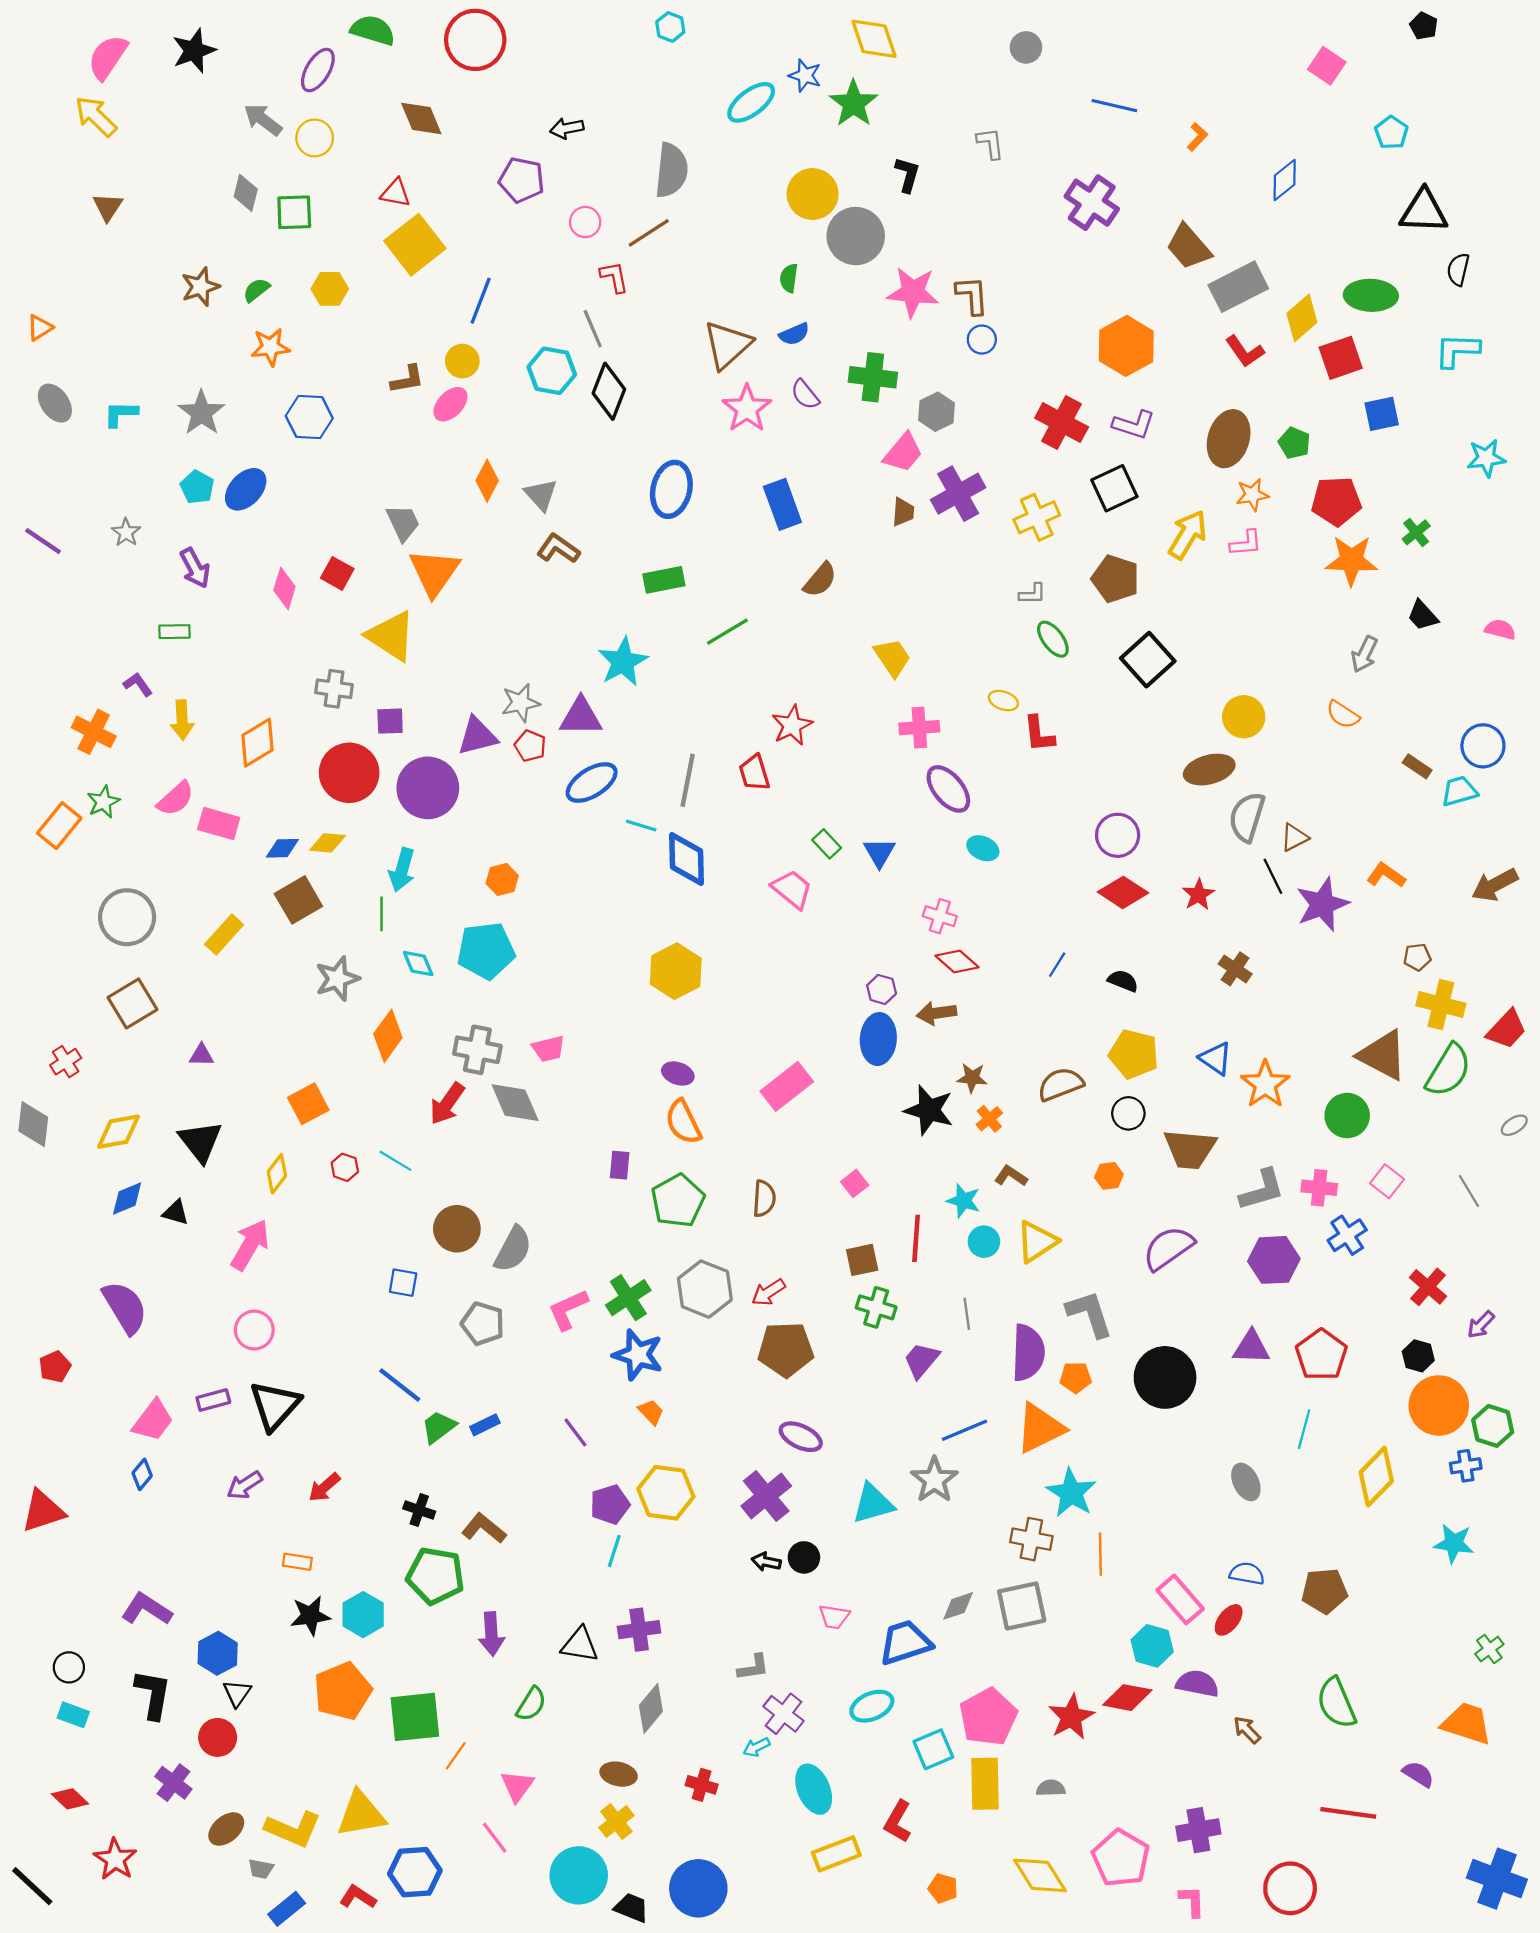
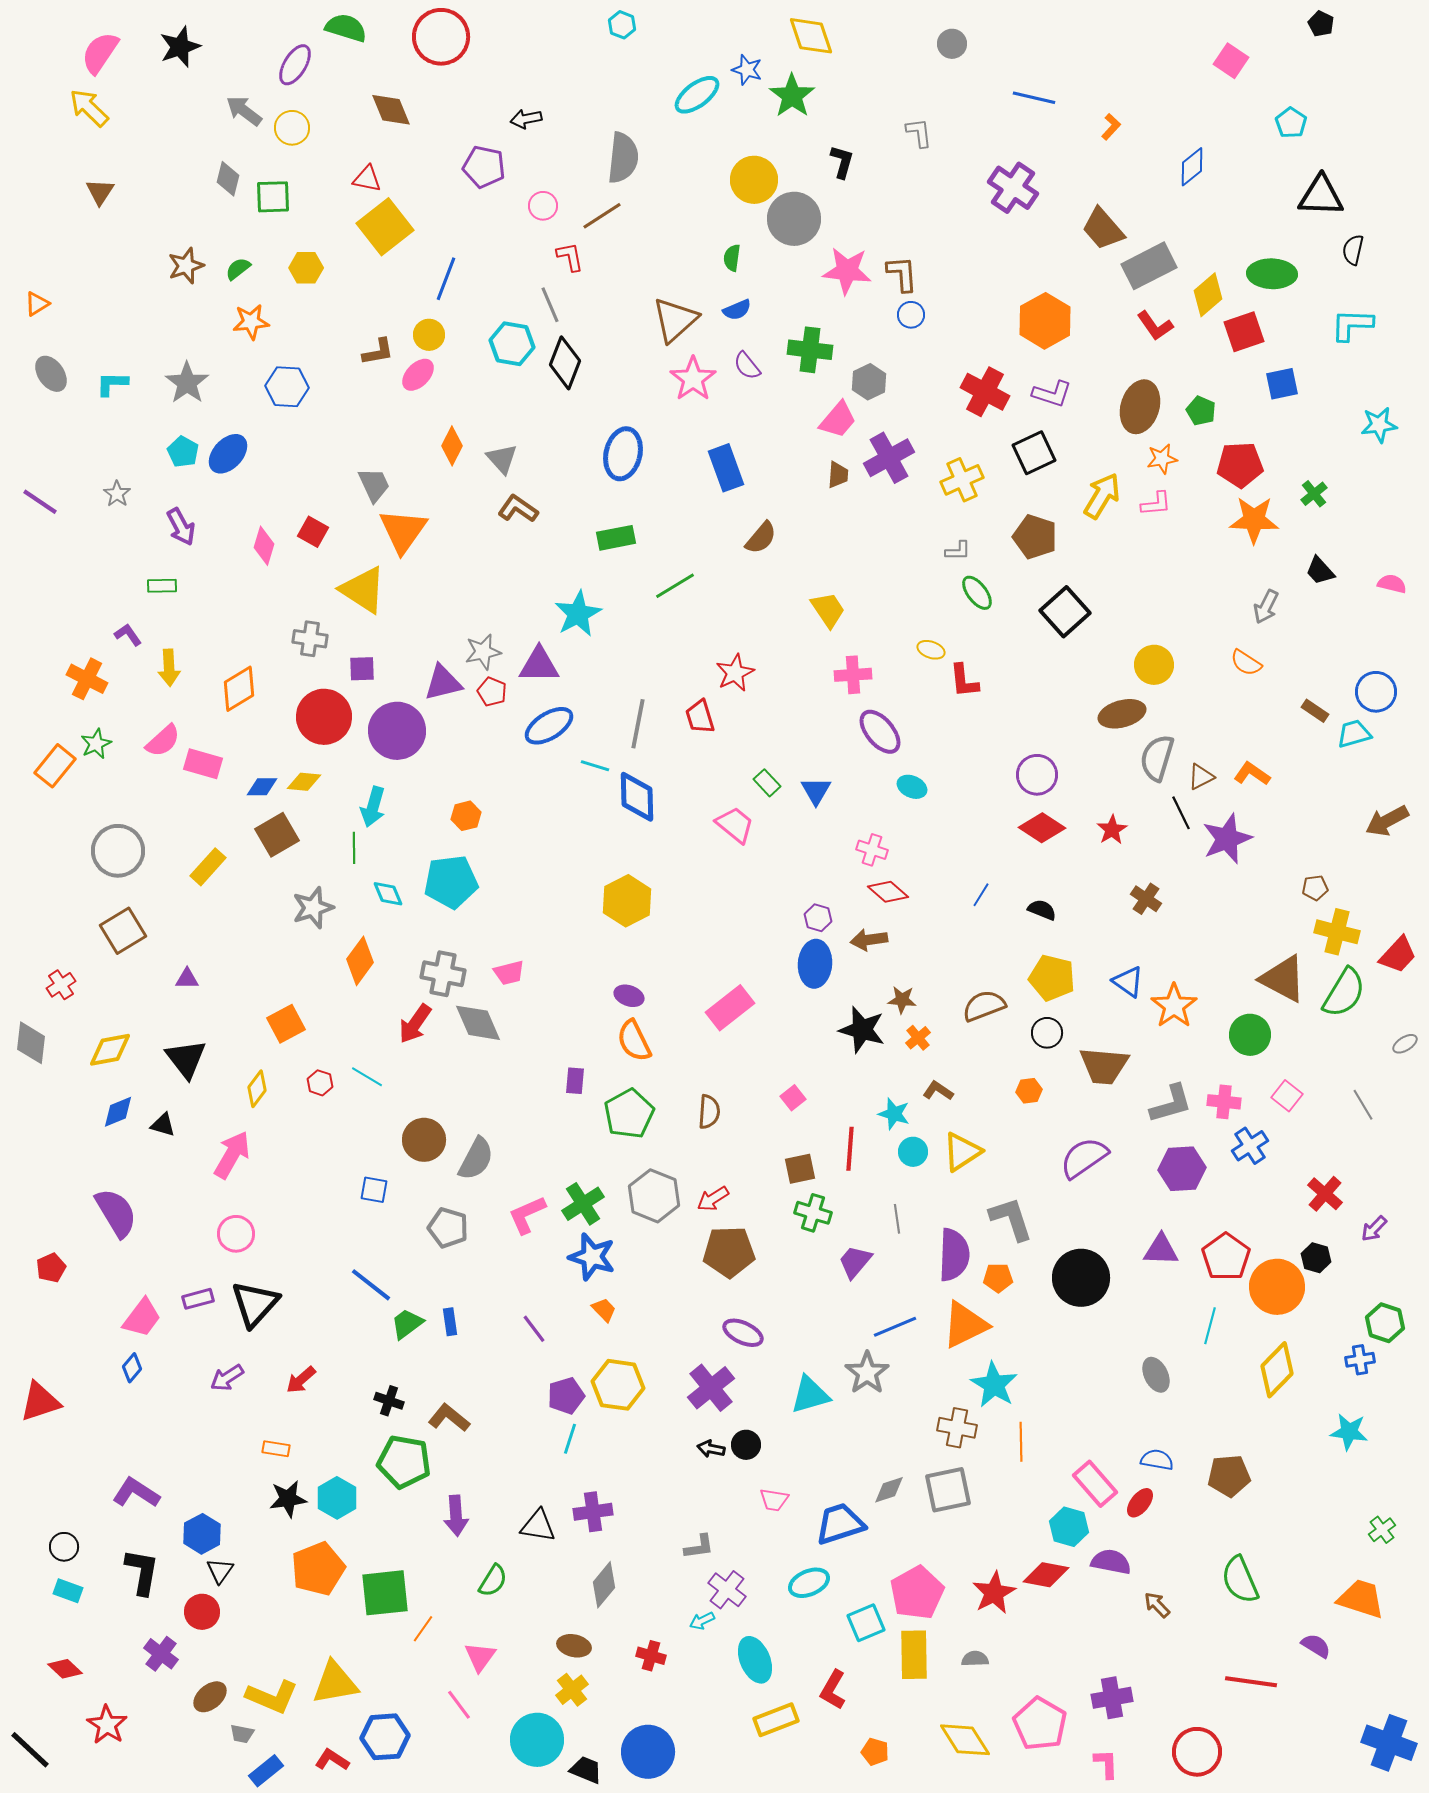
orange L-shape: (1386, 875) -> (1252, 774), moved
orange circle: (1439, 1405) -> (1277, 1287), moved
blue rectangle: (485, 1425) -> (450, 1322), turned -72

